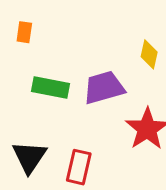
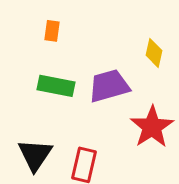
orange rectangle: (24, 32) -> (52, 31), moved

